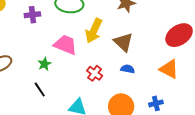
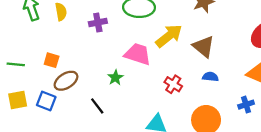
yellow arrow: (94, 31) -> (169, 36), turned -150
black line: (40, 90) -> (97, 106), moved
blue cross: (156, 103) -> (246, 105), moved

